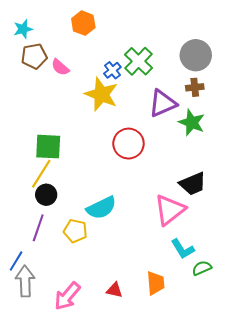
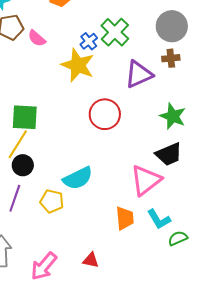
green star: (192, 122) -> (173, 116), moved
orange trapezoid: (156, 283) -> (125, 218), moved

